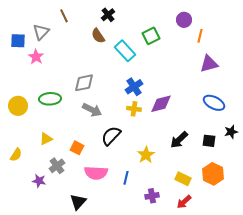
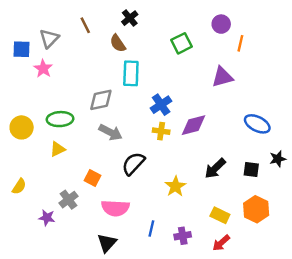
brown line: (64, 16) -> (85, 25), moved
cyan rectangle: (125, 51) -> (131, 73), moved, turned 45
purple triangle: (209, 64) -> (222, 77), moved
yellow triangle: (46, 139) -> (58, 149), moved
blue line: (126, 178) -> (151, 228), moved
black triangle: (78, 202) -> (107, 243), moved

